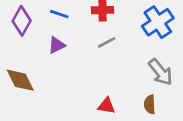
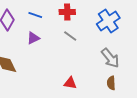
gray line: (107, 42) -> (70, 36), turned 64
brown semicircle: (150, 104) -> (111, 83), moved

